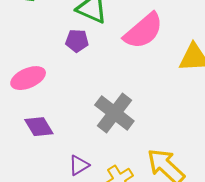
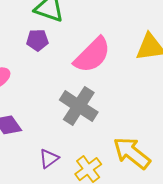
pink semicircle: (143, 31) -> (92, 55), moved

